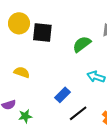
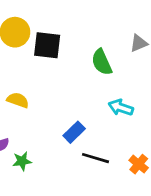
green semicircle: (82, 44) -> (102, 62), turned -78
black line: (78, 113) -> (96, 158), turned 54

